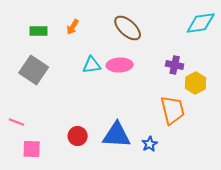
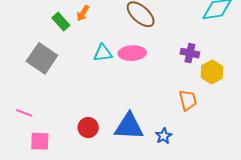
green rectangle: (39, 31) -> (61, 22), moved, turned 48
orange trapezoid: (173, 110) -> (188, 100), size x0.7

